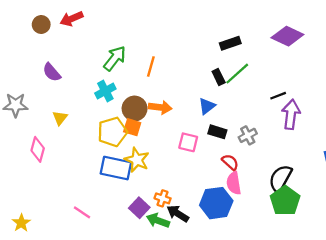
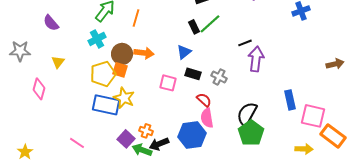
gray cross: (248, 135) -> (219, 77), turned -35
black arrow: (178, 214) -> (159, 144), turned -54

